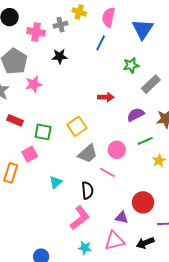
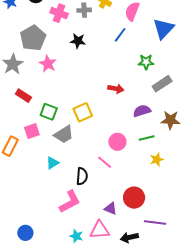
pink star: (34, 84) -> (48, 64), turned 30
gray trapezoid: (88, 154) -> (64, 134), moved
cyan star: (85, 248) -> (76, 236), moved

